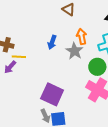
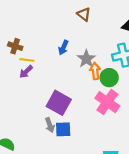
orange arrow: (82, 36) -> (95, 71), moved
purple arrow: (10, 67) -> (26, 72), moved

